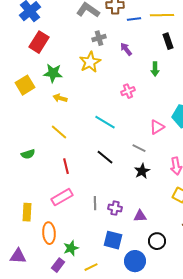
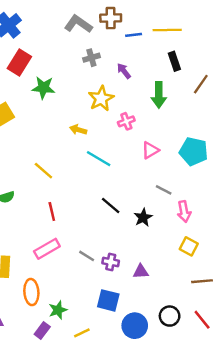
yellow star: (90, 62) -> (101, 99), moved
green arrow: (155, 69) -> (159, 95), size x1.5
green star: (53, 73) -> (43, 88), moved
yellow arrow: (60, 98) -> (78, 130), moved
pink triangle: (157, 127) -> (150, 150), moved
gray line: (139, 148) -> (164, 190), moved
black line: (105, 157) -> (111, 205), moved
gray line: (95, 203) -> (87, 256), turned -56
black circle: (157, 241) -> (170, 316), moved

